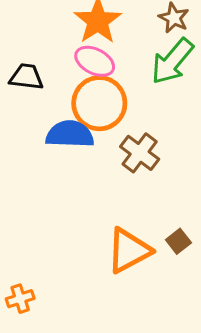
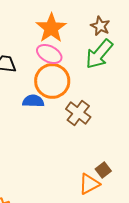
blue semicircle: (70, 134) -> (33, 101), size x0.7
orange triangle: (129, 251) -> (89, 184), moved, size x0.7

